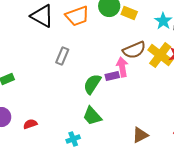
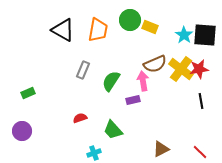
orange trapezoid: (77, 16) -> (98, 30), turned -60
purple rectangle: (112, 76) -> (133, 100), moved
green semicircle: (92, 84) -> (111, 81), moved
red semicircle: (30, 124) -> (80, 118), moved

